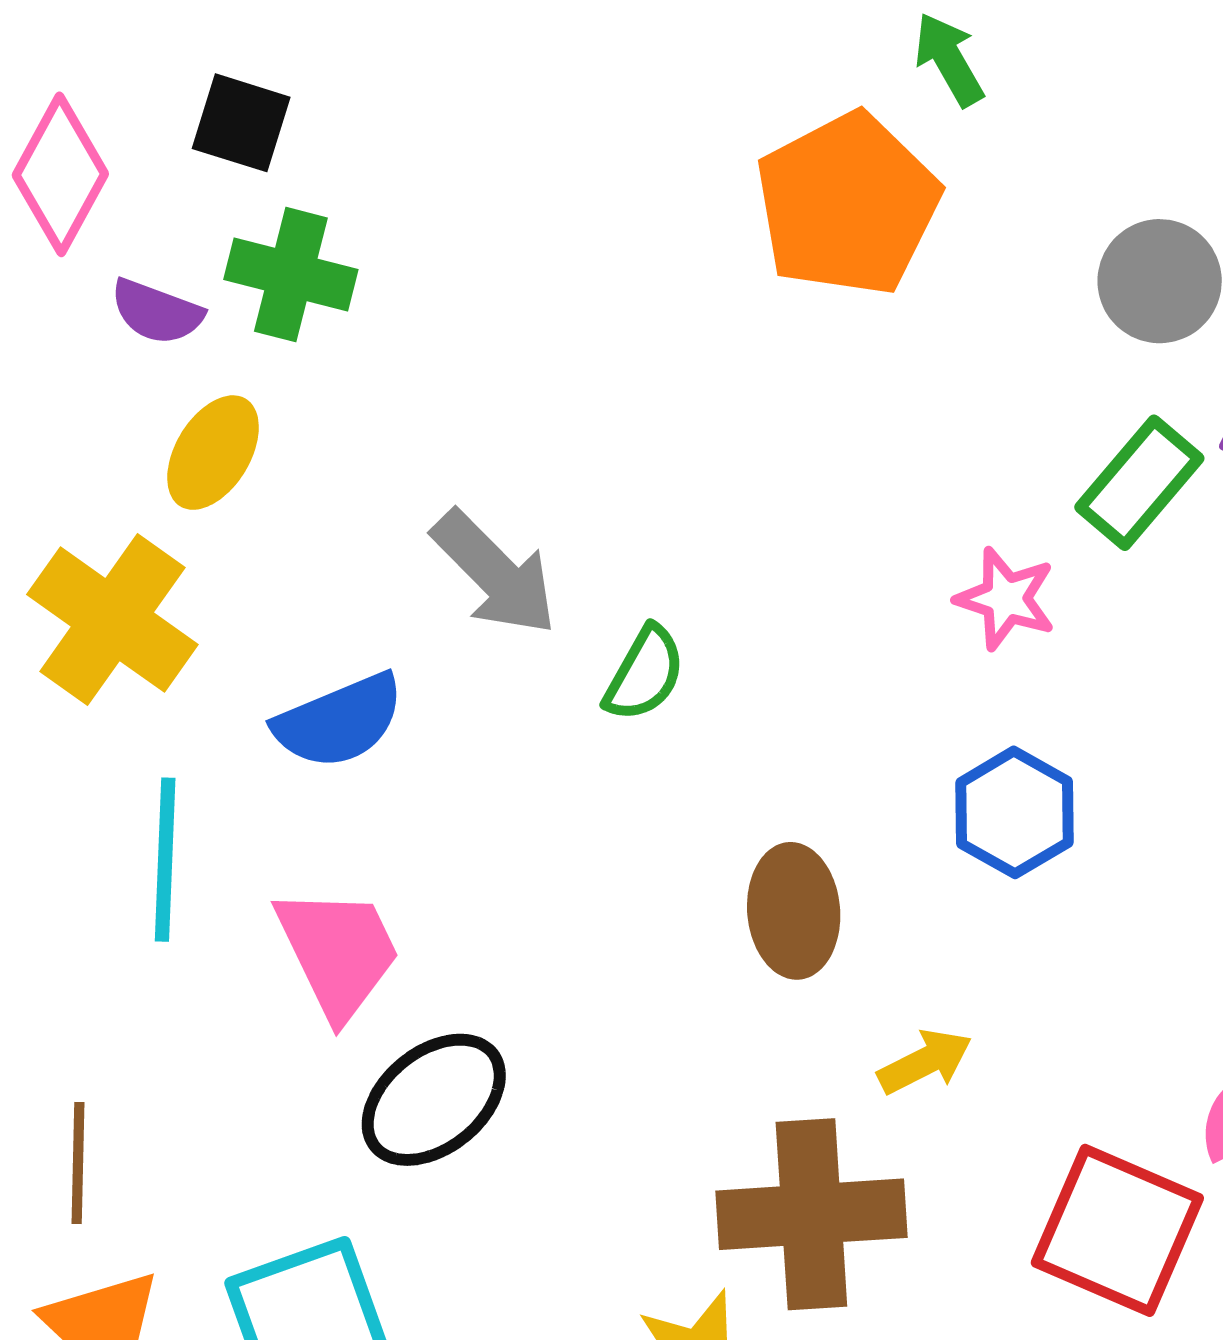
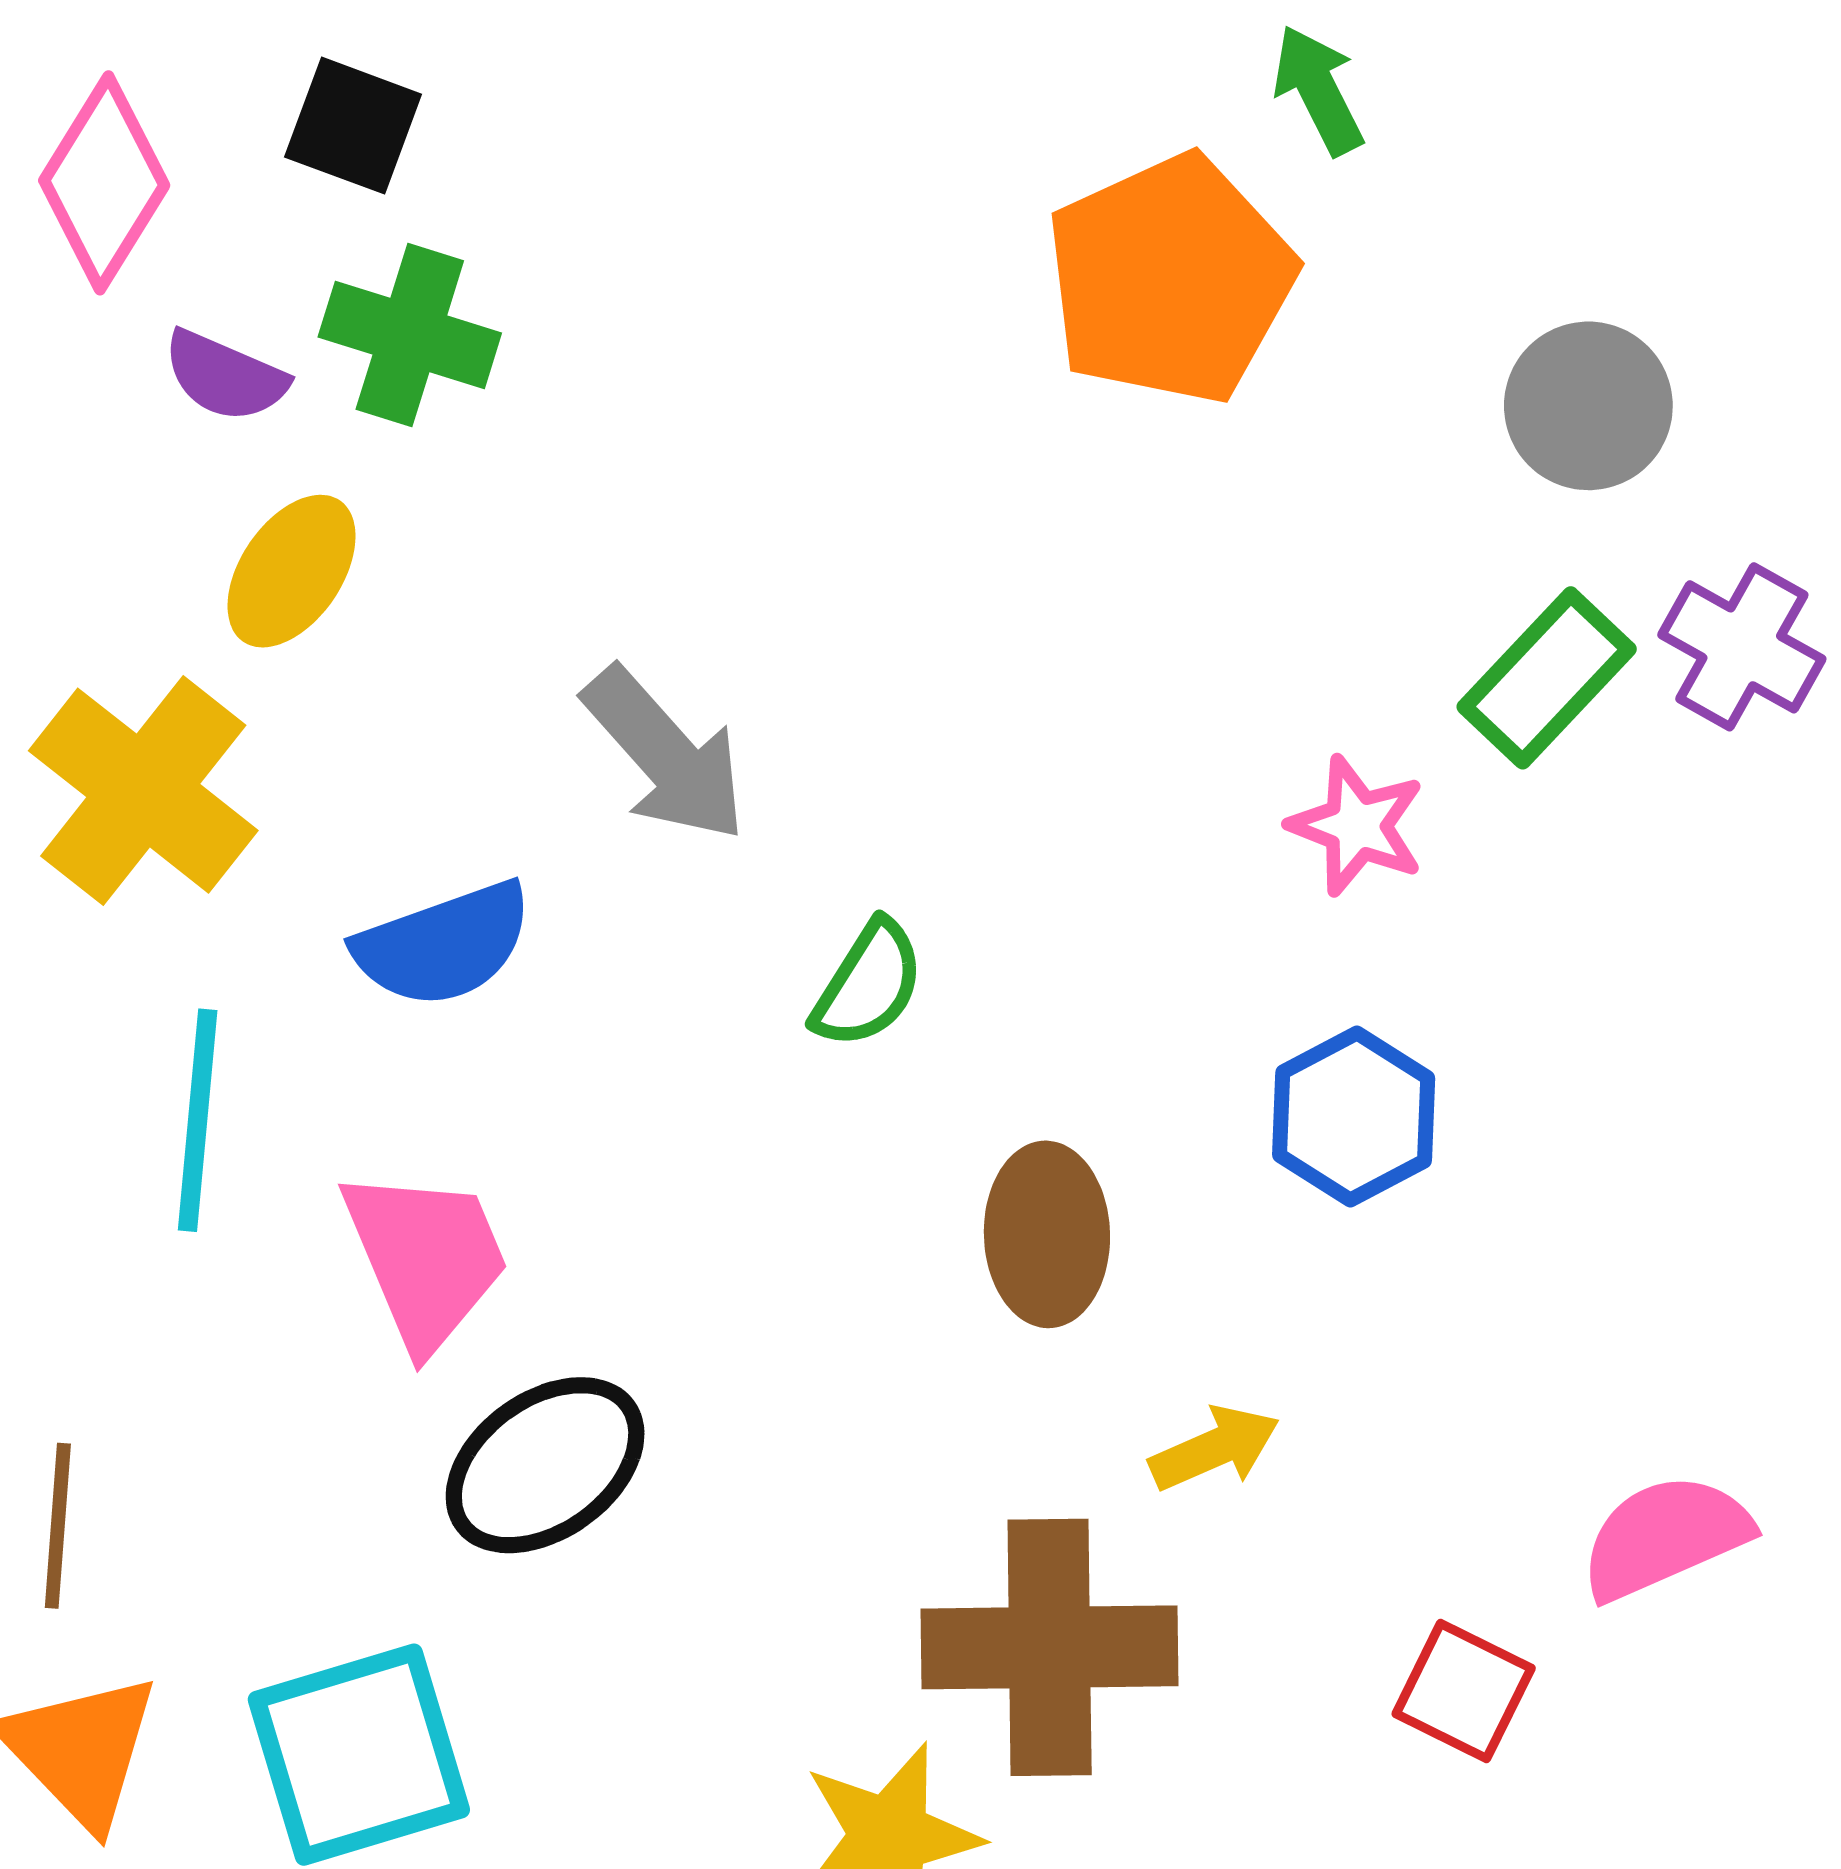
green semicircle: (645, 674) -> (868, 985), moved
red square: (1117, 1230) -> (1464, 1691), size x0.6

